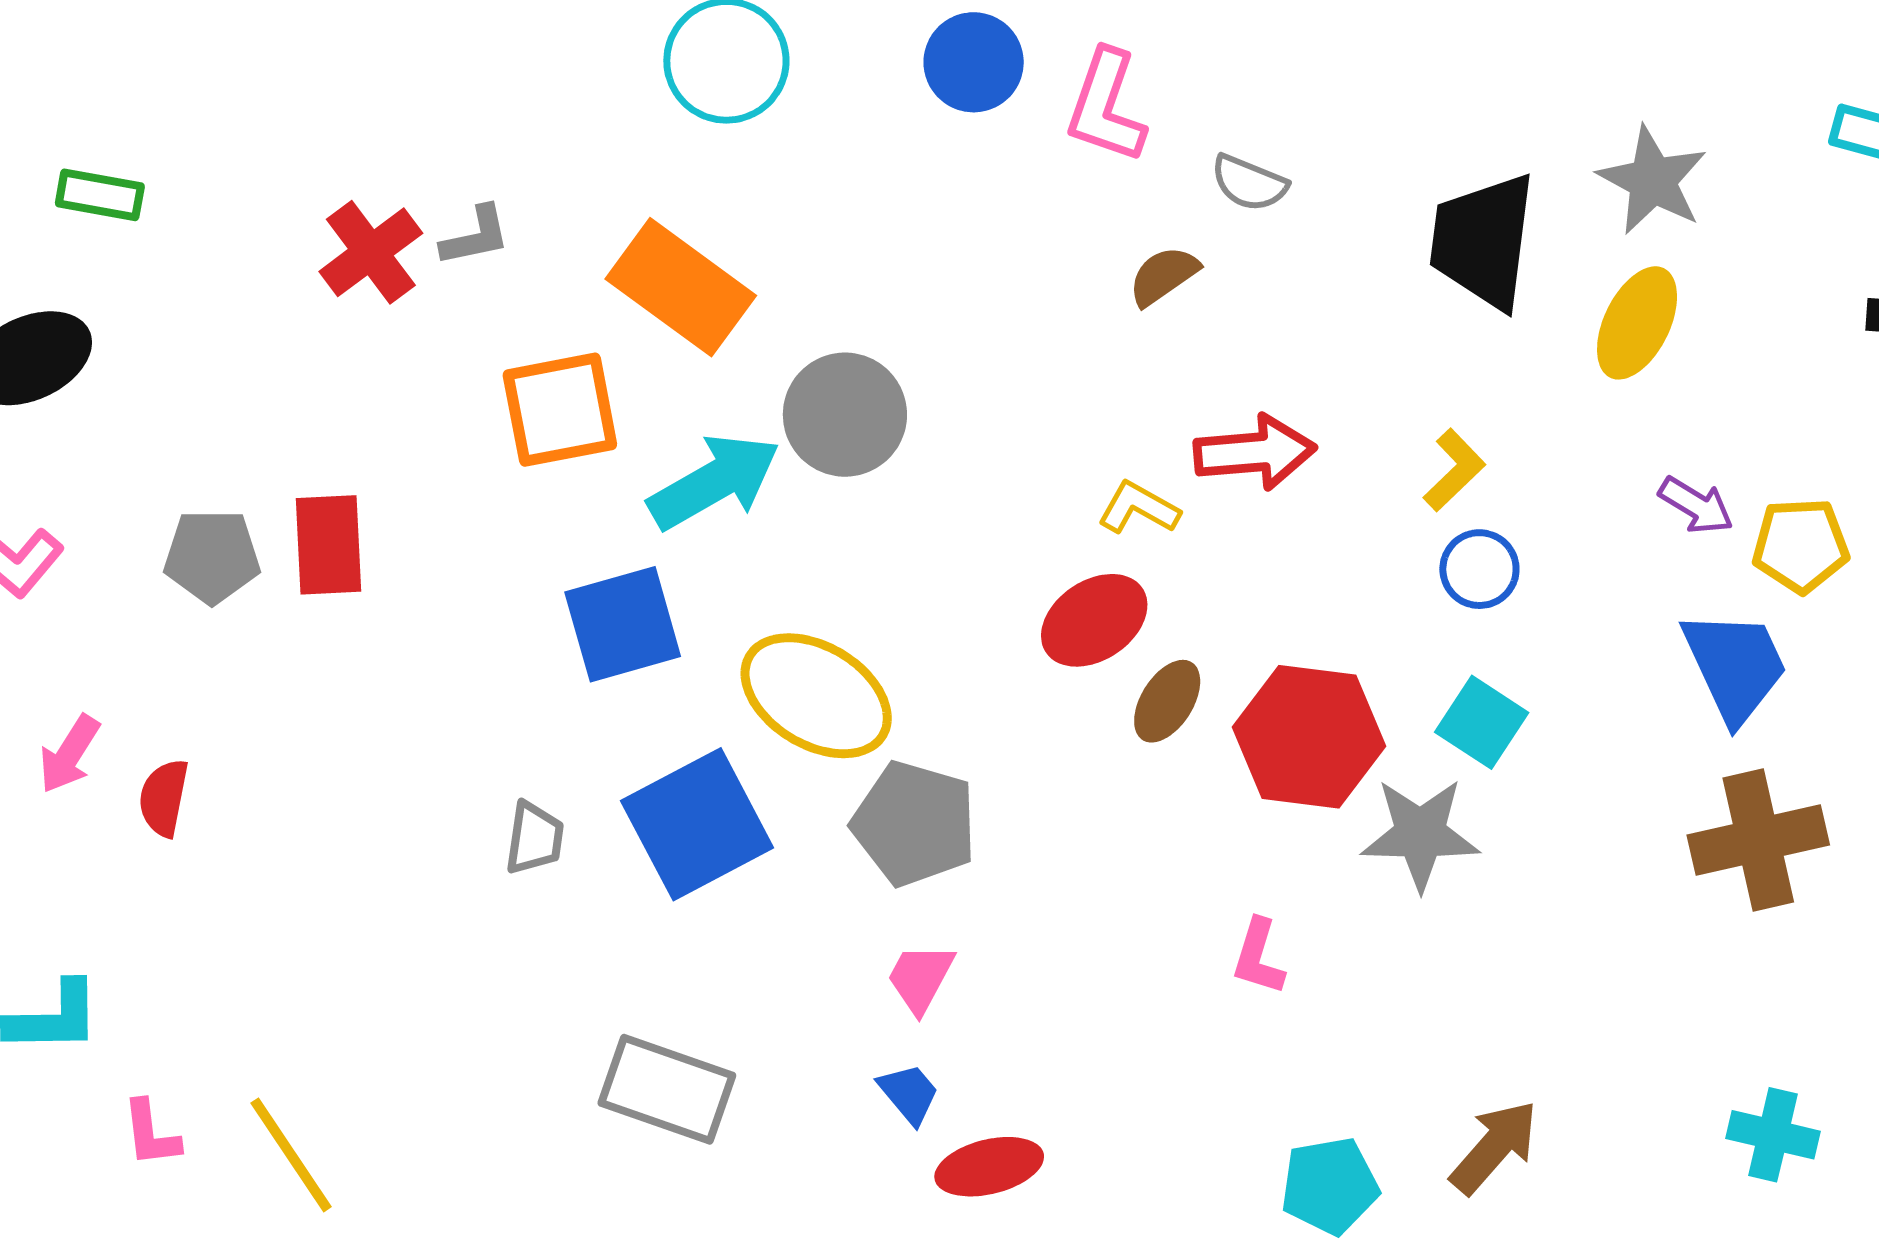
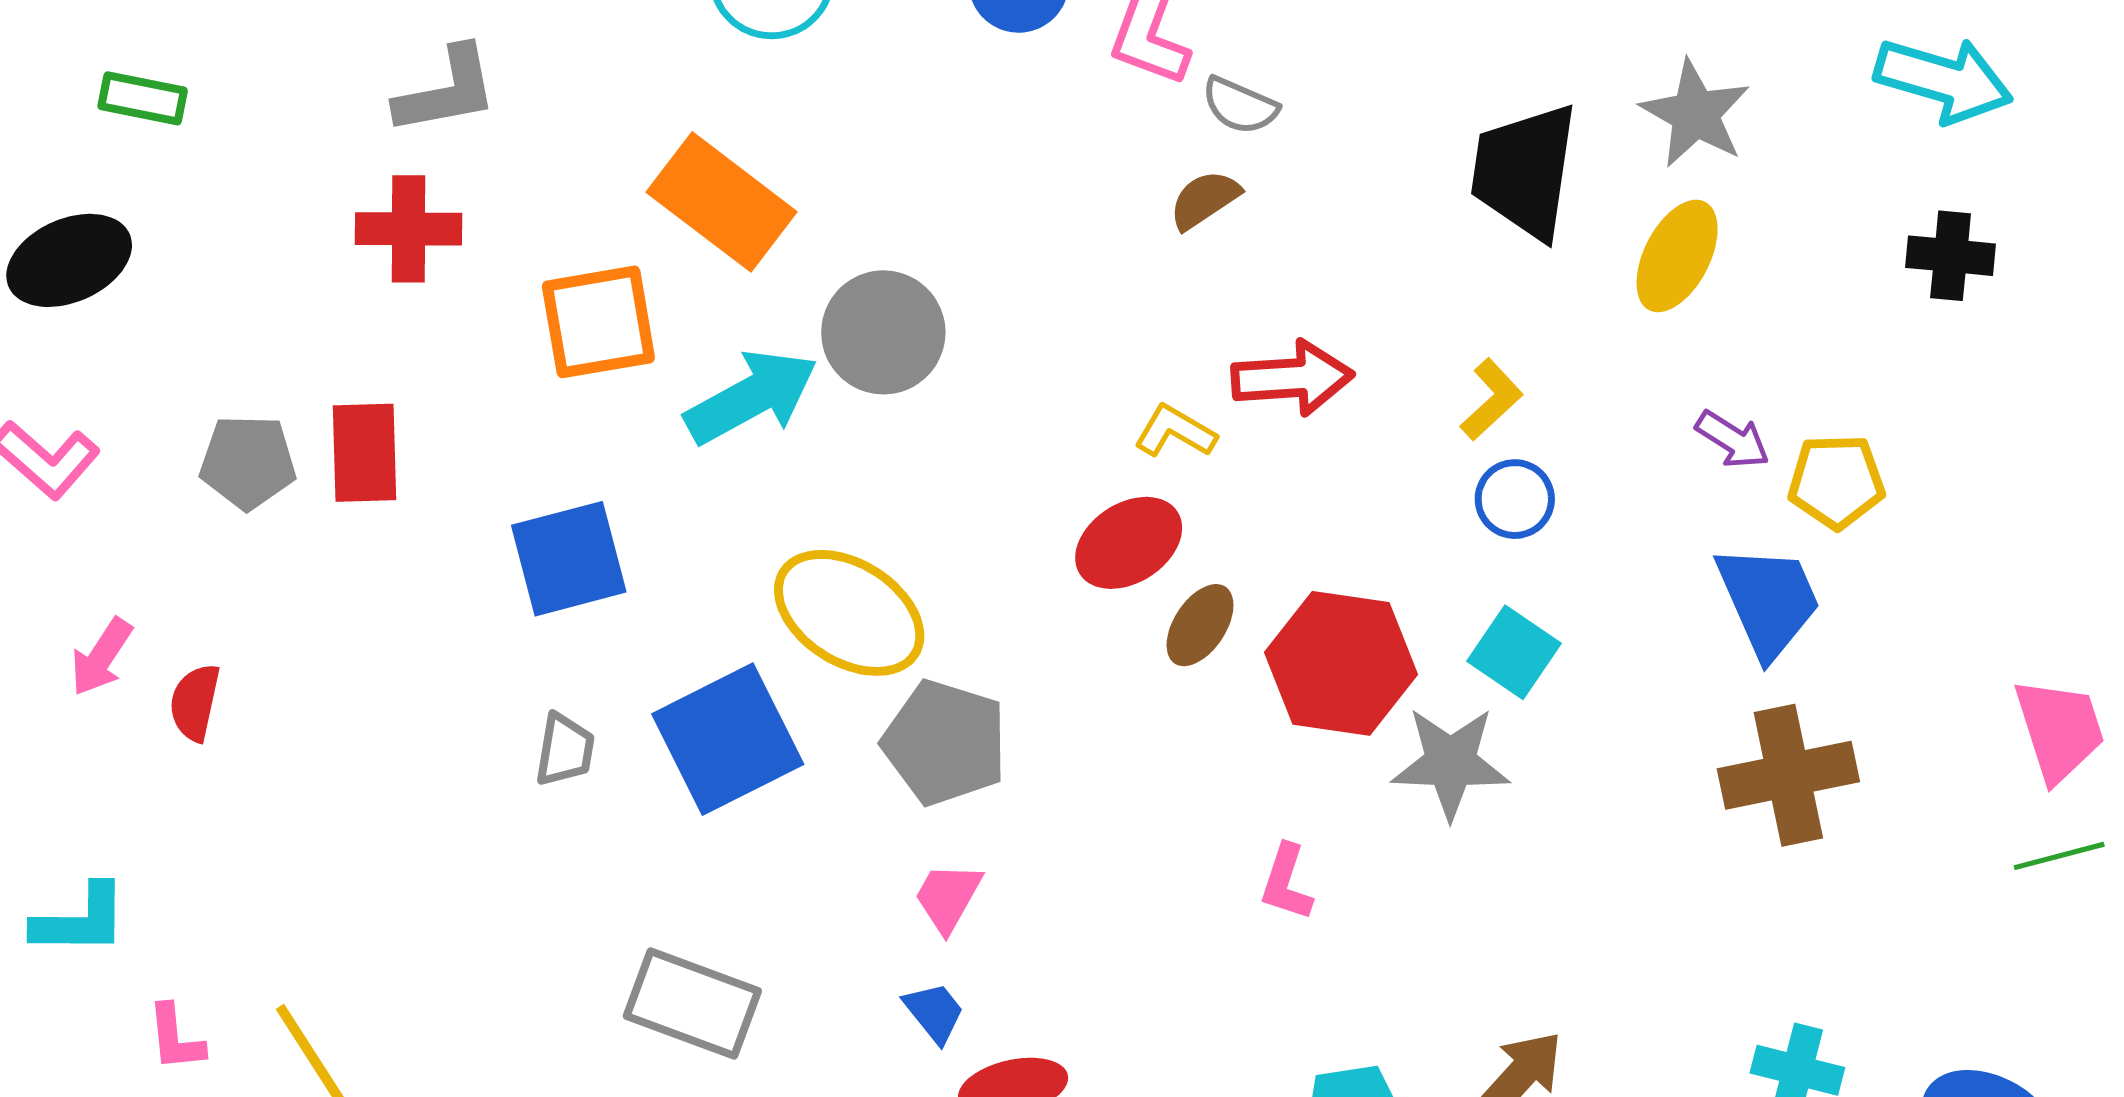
gray semicircle: (1249, 183) -> (1240, 106), moved
gray L-shape: (476, 236) -> (447, 91), moved, size x1.5
red cross: (371, 252) -> (409, 229), moved, turned 36
blue square: (623, 624) -> (569, 559), moved

